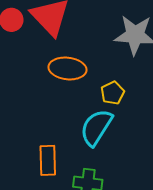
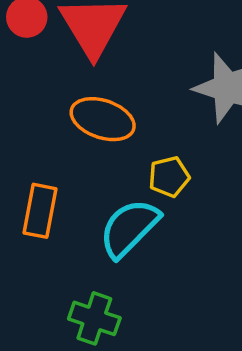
orange rectangle: (48, 160) -> (40, 211), moved

